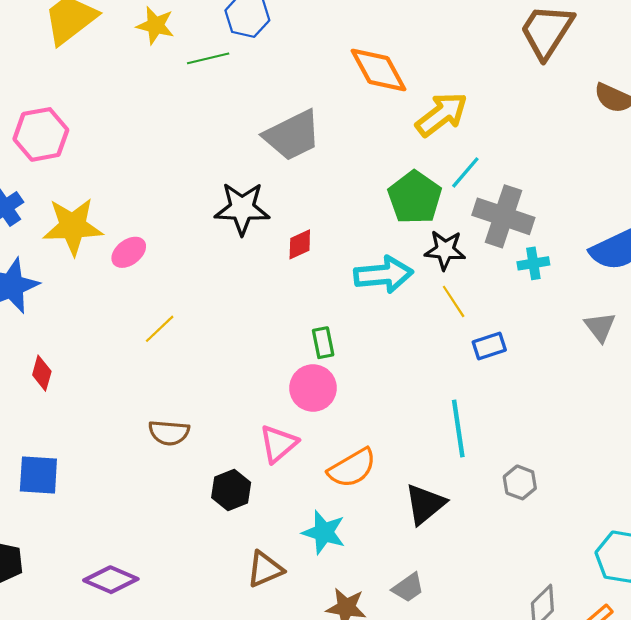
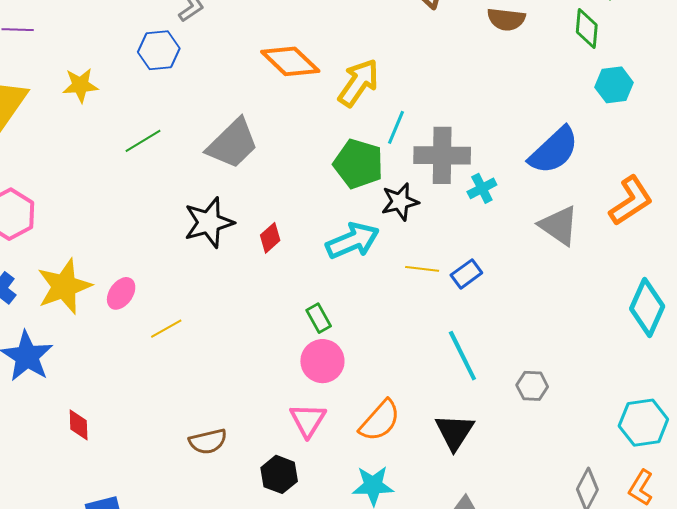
green line: (208, 58) -> (143, 141), moved
yellow line: (454, 301) -> (422, 269), moved, turned -32
gray triangle: (600, 327) -> (559, 226), size x1.4
yellow line: (160, 329) -> (166, 329), moved, turned 32

